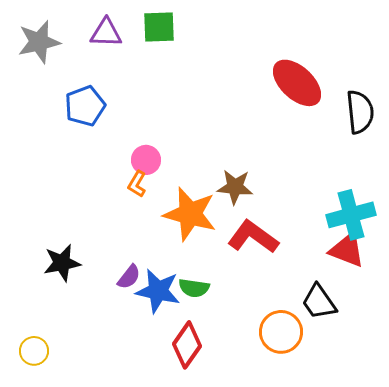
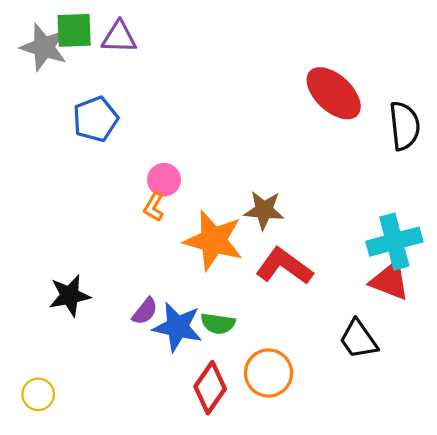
green square: (159, 27) -> (74, 30), moved
gray star: (39, 42) -> (44, 47), turned 30
orange circle: (281, 332) -> (268, 373), moved

